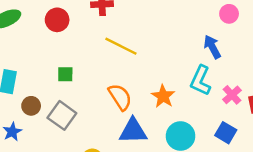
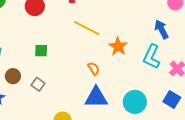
orange star: (163, 96) -> (118, 47), moved
orange semicircle: (120, 97) -> (94, 69), moved, size x0.6
gray square: (62, 115) -> (38, 84), size x0.6

